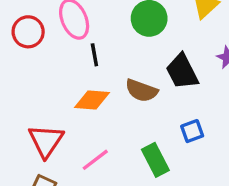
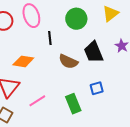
black line: (94, 55) -> (50, 38), moved
orange diamond: (92, 100) -> (23, 61), moved

